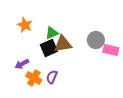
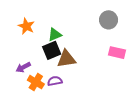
gray circle: (96, 40) -> (109, 20), moved
brown triangle: (63, 44) -> (66, 59), moved
purple semicircle: (52, 77) -> (55, 81), turned 56

